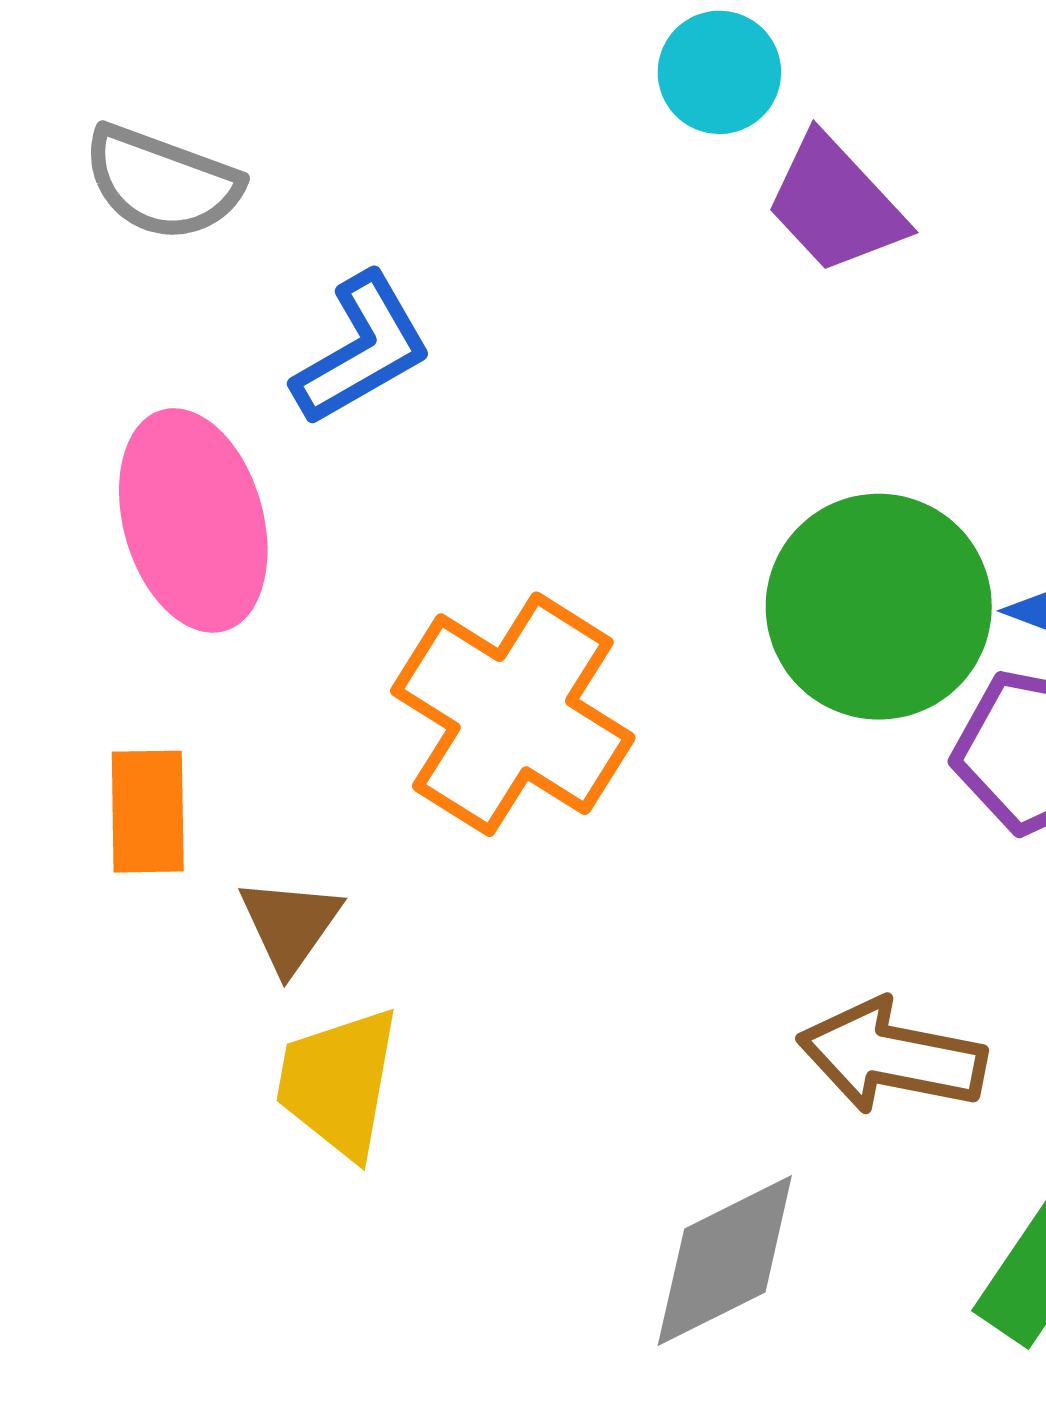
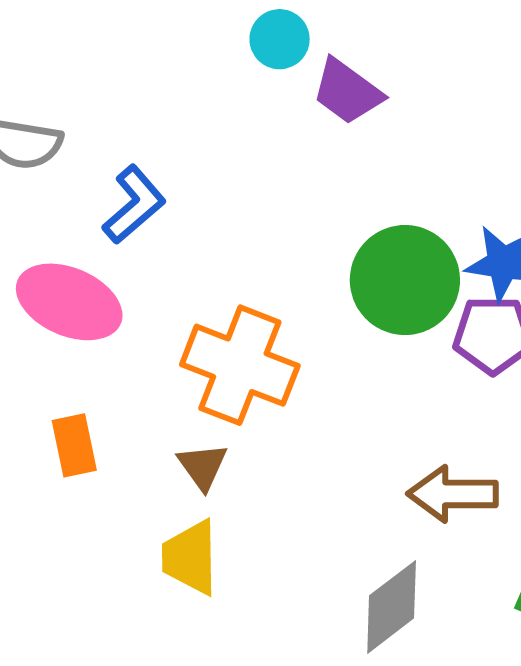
pink ellipse: (193, 520) -> (69, 302), turned -40
brown triangle: (290, 925) -> (203, 466), moved

